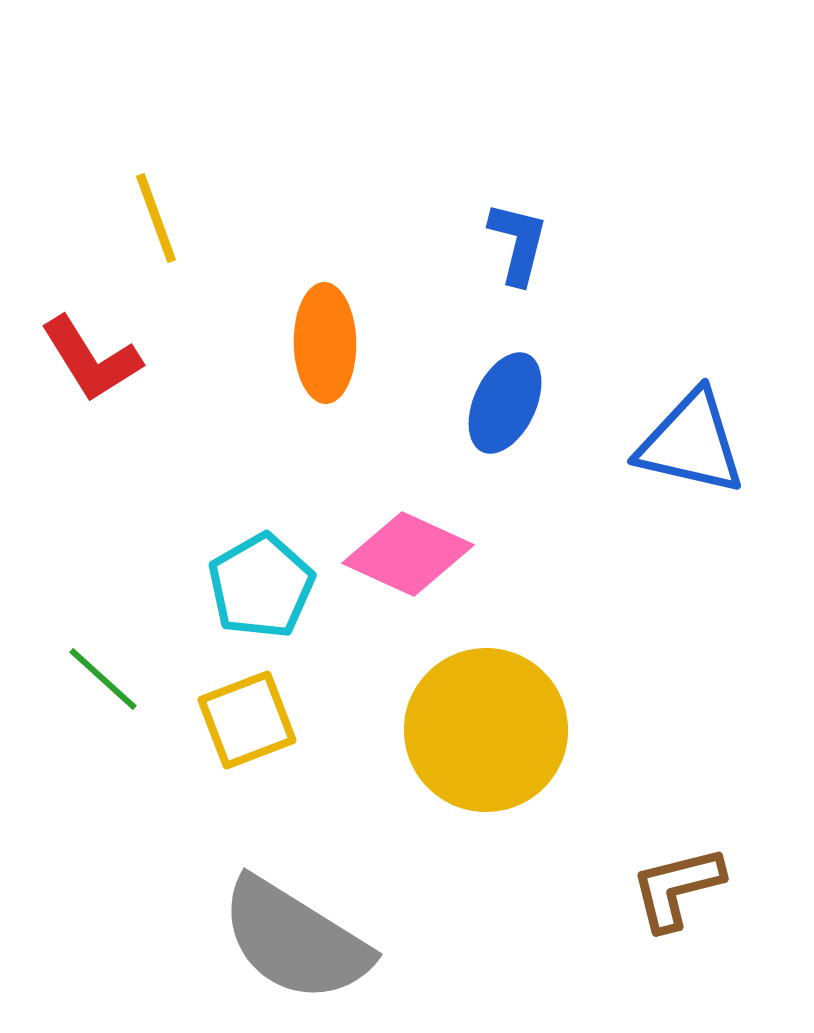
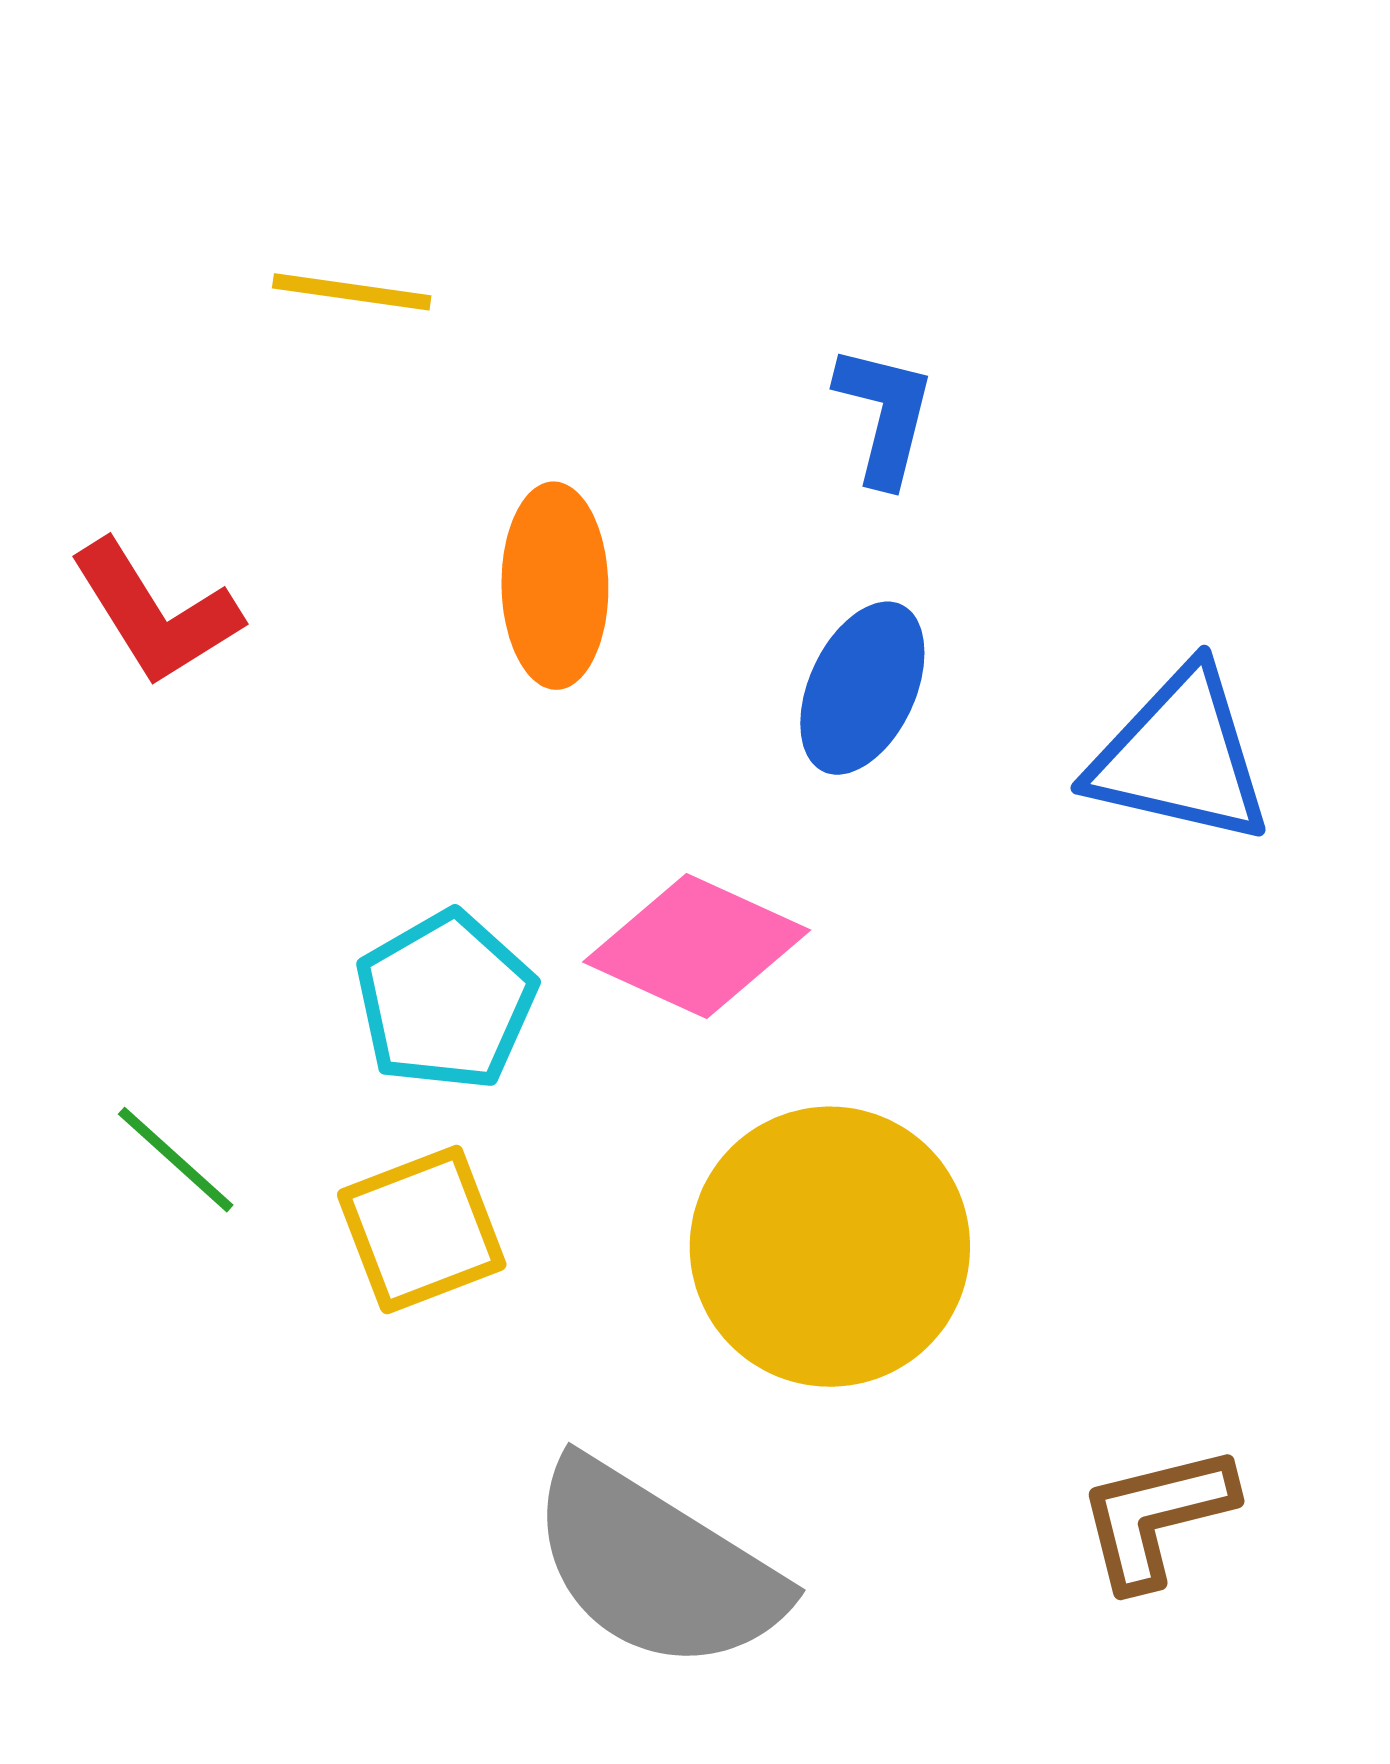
yellow line: (156, 218) -> (352, 292), moved, turned -62
gray semicircle: (295, 940) -> (656, 1566), moved

